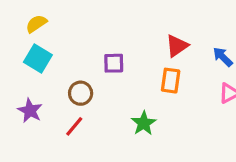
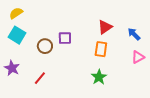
brown circle: (81, 93) -> (45, 46), moved
green star: (144, 123) -> (99, 77), moved

